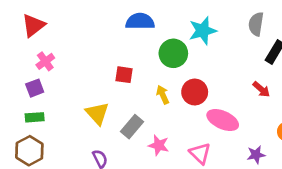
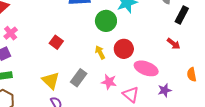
red square: (124, 75) -> (56, 42), moved, turned 32
yellow triangle: (97, 113) -> (51, 81), moved
pink star: (159, 145) -> (109, 82), moved
purple star: (256, 155) -> (165, 90), moved

